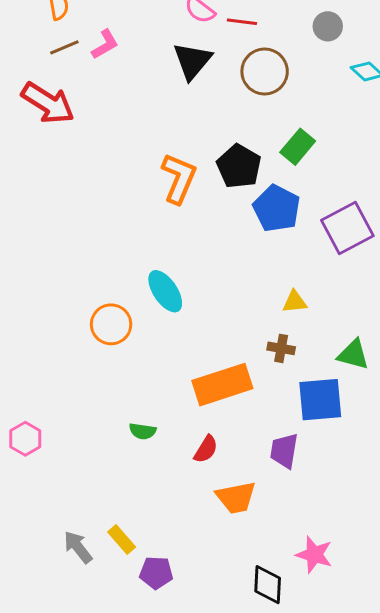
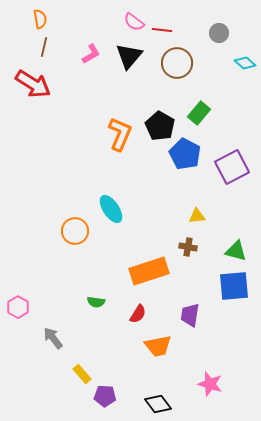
pink L-shape: (105, 44) -> (91, 54), moved
brown line: (64, 47) -> (44, 47), turned -54
blue square: (320, 400) -> (234, 286), moved
gray arrow: (78, 547) -> (53, 338), moved
black diamond: (268, 585) -> (158, 404), moved, turned -40

